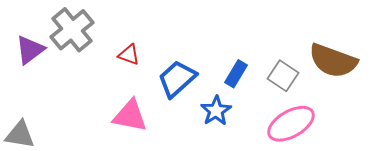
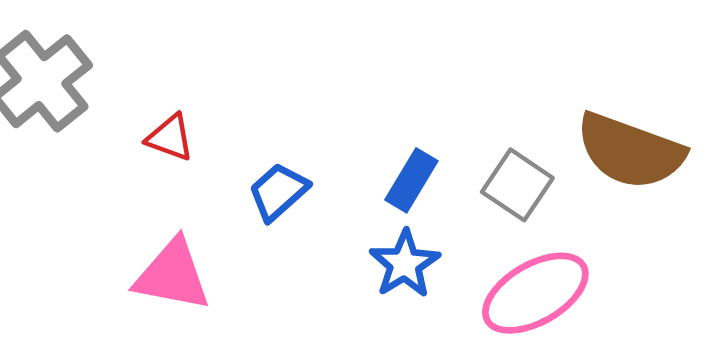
blue trapezoid: (177, 79) -> (278, 192), size x0.7
blue star: (216, 111) -> (405, 264), moved

